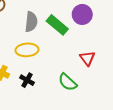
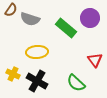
gray semicircle: (31, 22) -> (30, 19), moved, turned 102
black cross: (27, 80) -> (37, 81), size x1.5

